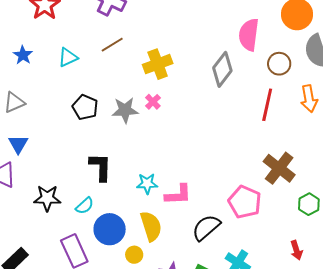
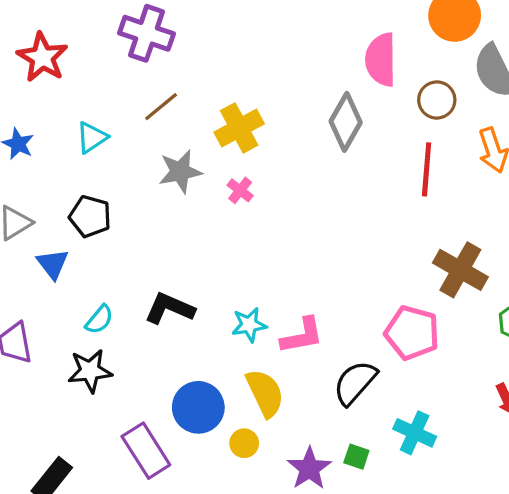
black pentagon: (85, 107) -> (90, 216), moved
gray star: (125, 110) -> (180, 172), moved
blue triangle: (18, 144) -> (53, 264), moved
black L-shape: (100, 167) -> (170, 308), turned -60
cyan semicircle: (85, 206) -> (99, 320), moved

